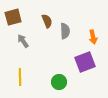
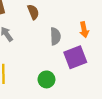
gray semicircle: (65, 31) -> (55, 36), moved

